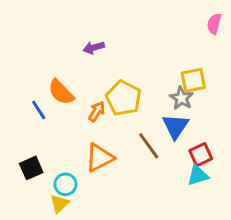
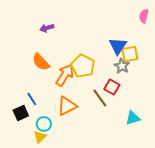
purple arrow: (94, 48) -> (47, 28), moved
blue line: (39, 110) -> (32, 99), moved
orange arrow: (97, 111) -> (65, 75), size x1.6
blue triangle: (175, 126) -> (118, 46), moved
red square: (201, 155) -> (112, 87), moved, turned -35

